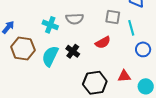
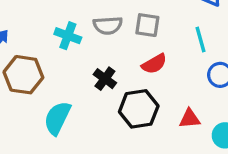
gray square: (113, 17) -> (147, 25), moved
cyan semicircle: (50, 56) -> (57, 118), moved
black hexagon: (95, 83) -> (139, 109), moved

